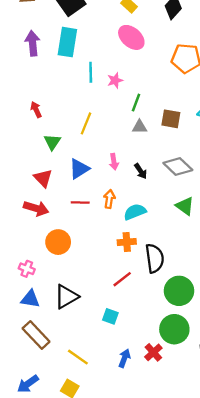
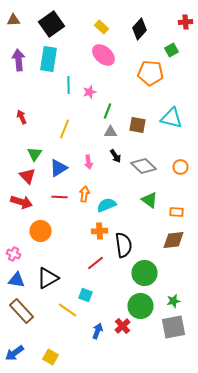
green triangle: (52, 142) -> (34, 154), moved
black arrow: (141, 171) -> (116, 156), moved
yellow line: (78, 357) -> (68, 310), moved

